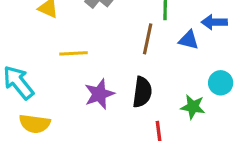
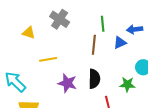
blue triangle: (189, 40) -> (120, 43), turned -32
purple star: (99, 94) -> (67, 83), turned -30

